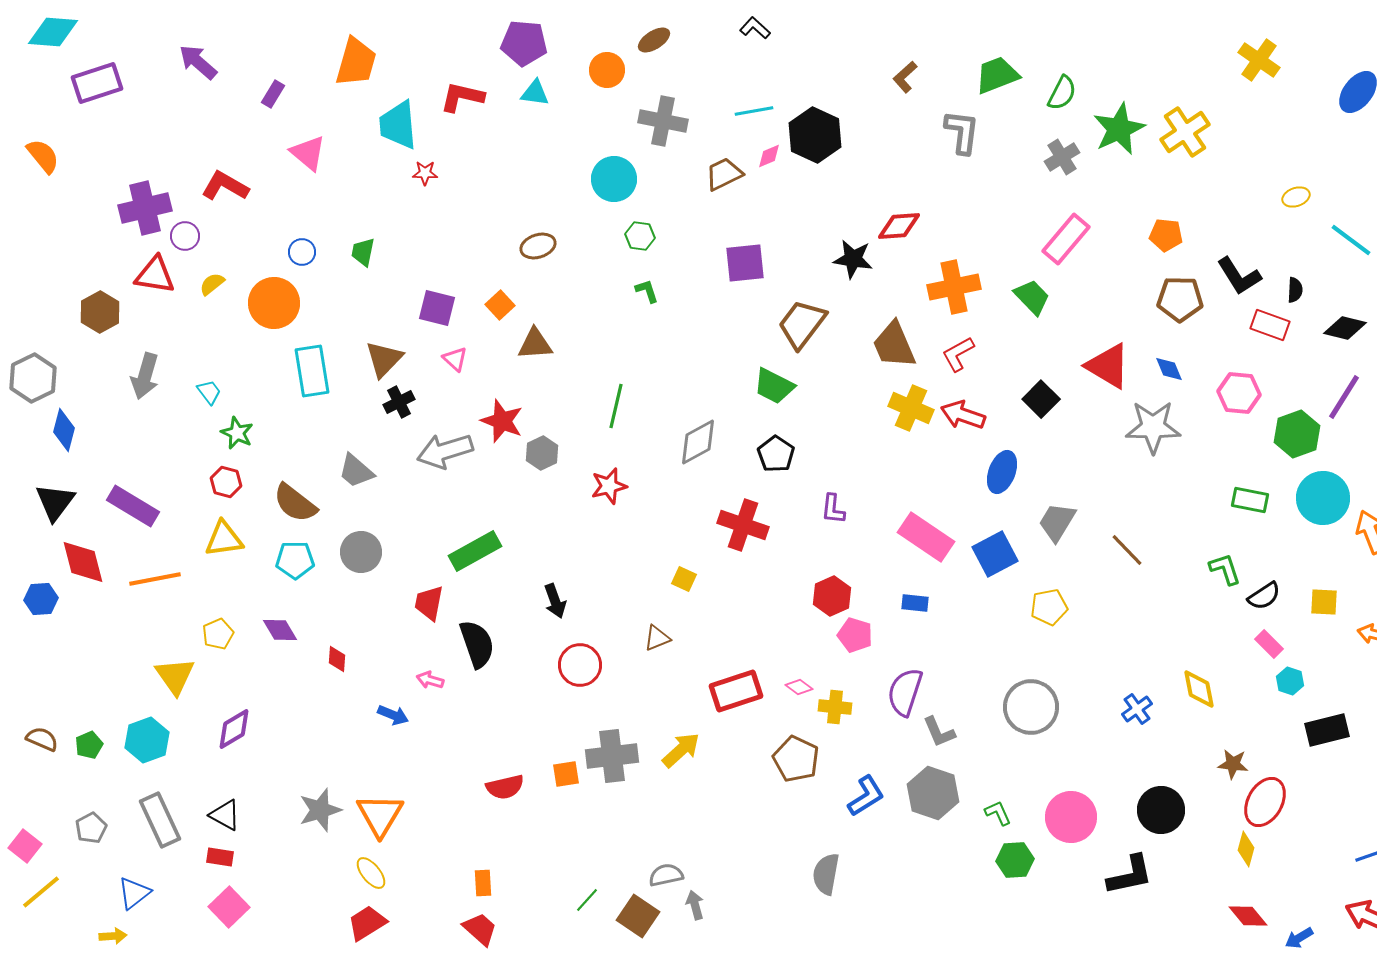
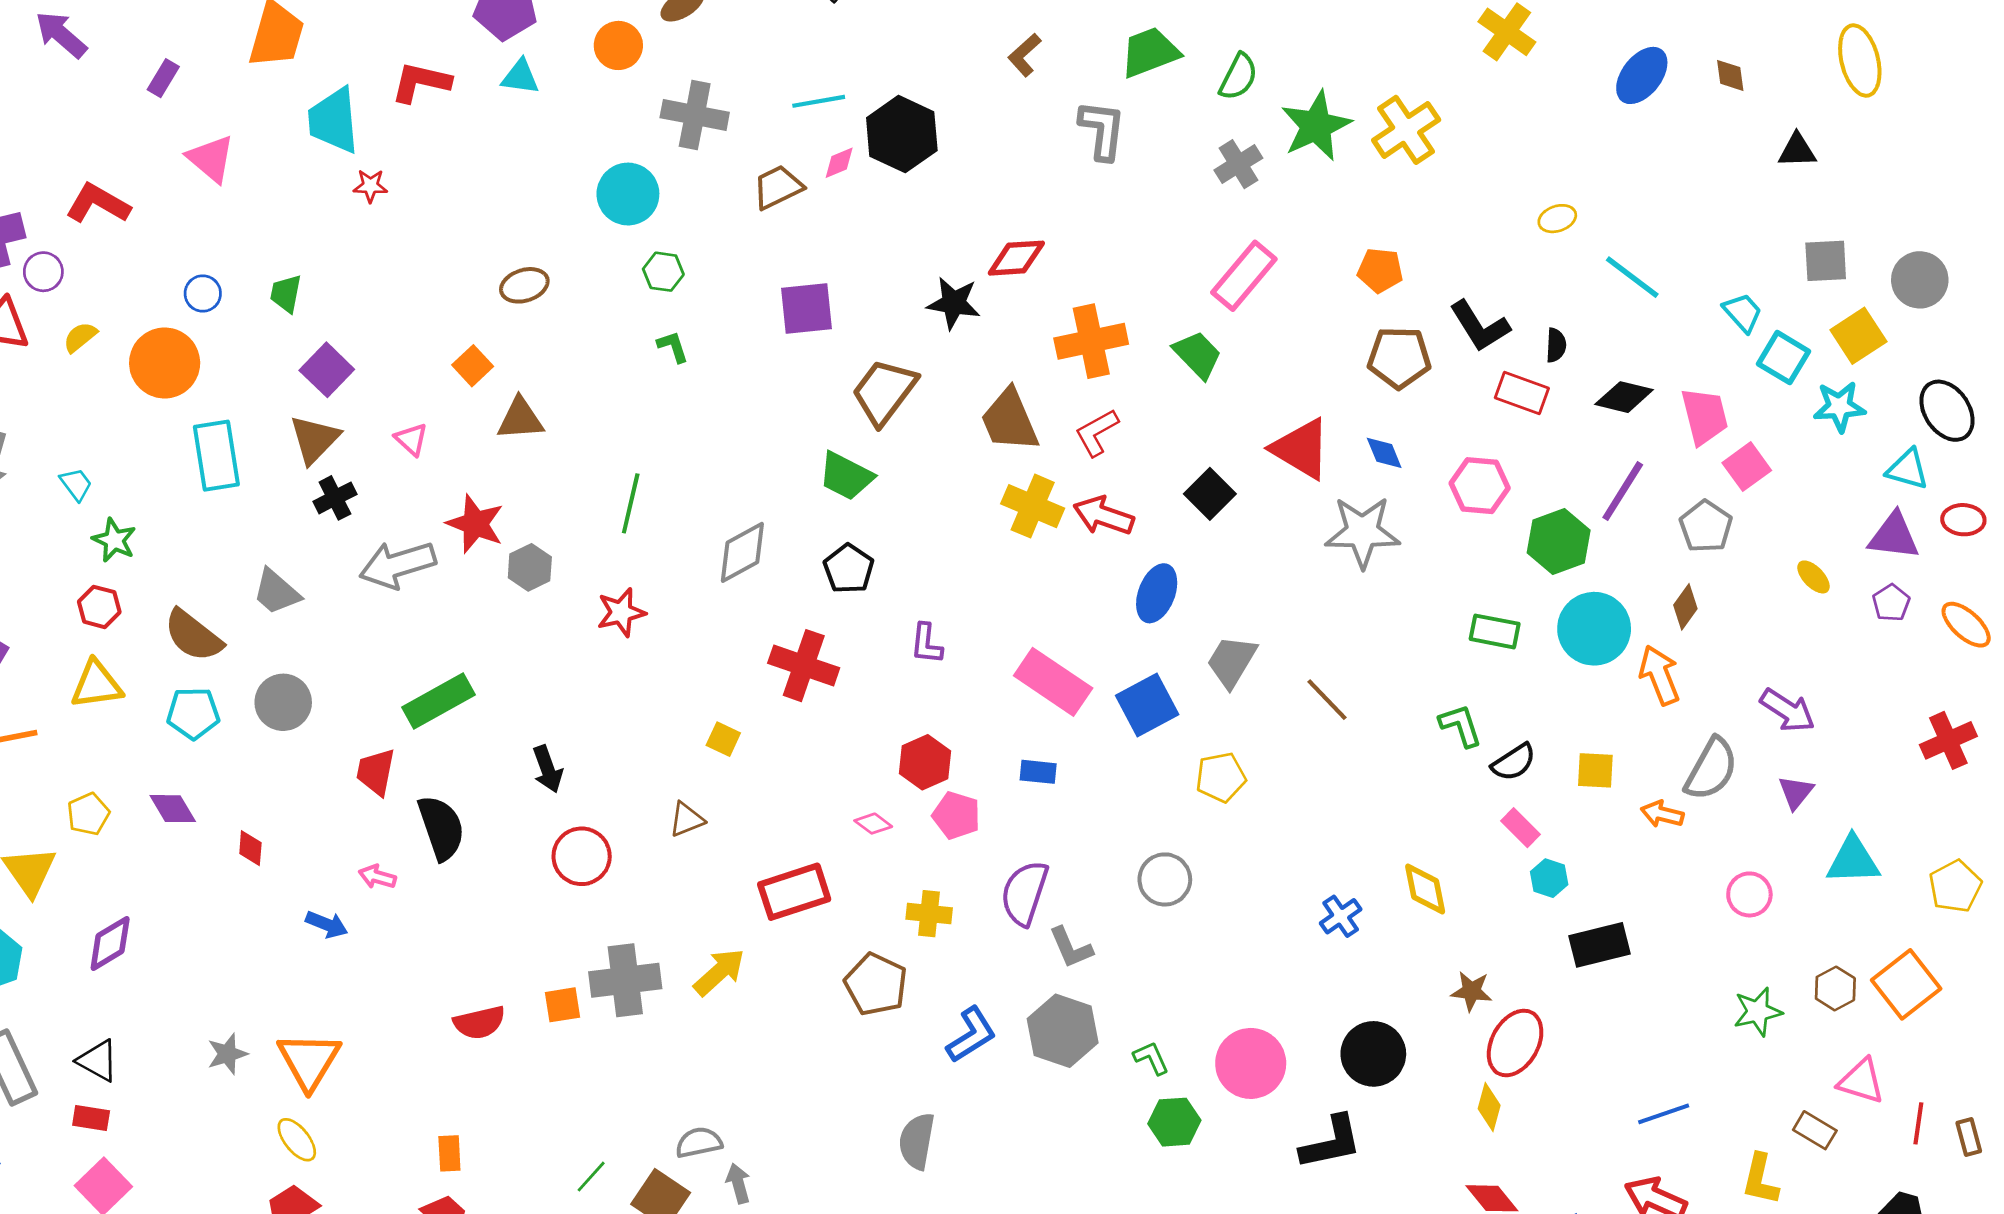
purple square: (437, 308) -> (327, 370), moved, turned 30
pink diamond: (799, 687) -> (873, 824), moved
gray circle: (1031, 707) -> (1165, 879), moved, size x0.7
gray star: (320, 810) -> (227, 1054), size x0.7

